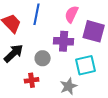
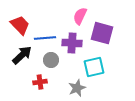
blue line: (37, 14) -> (45, 38), moved, turned 75

